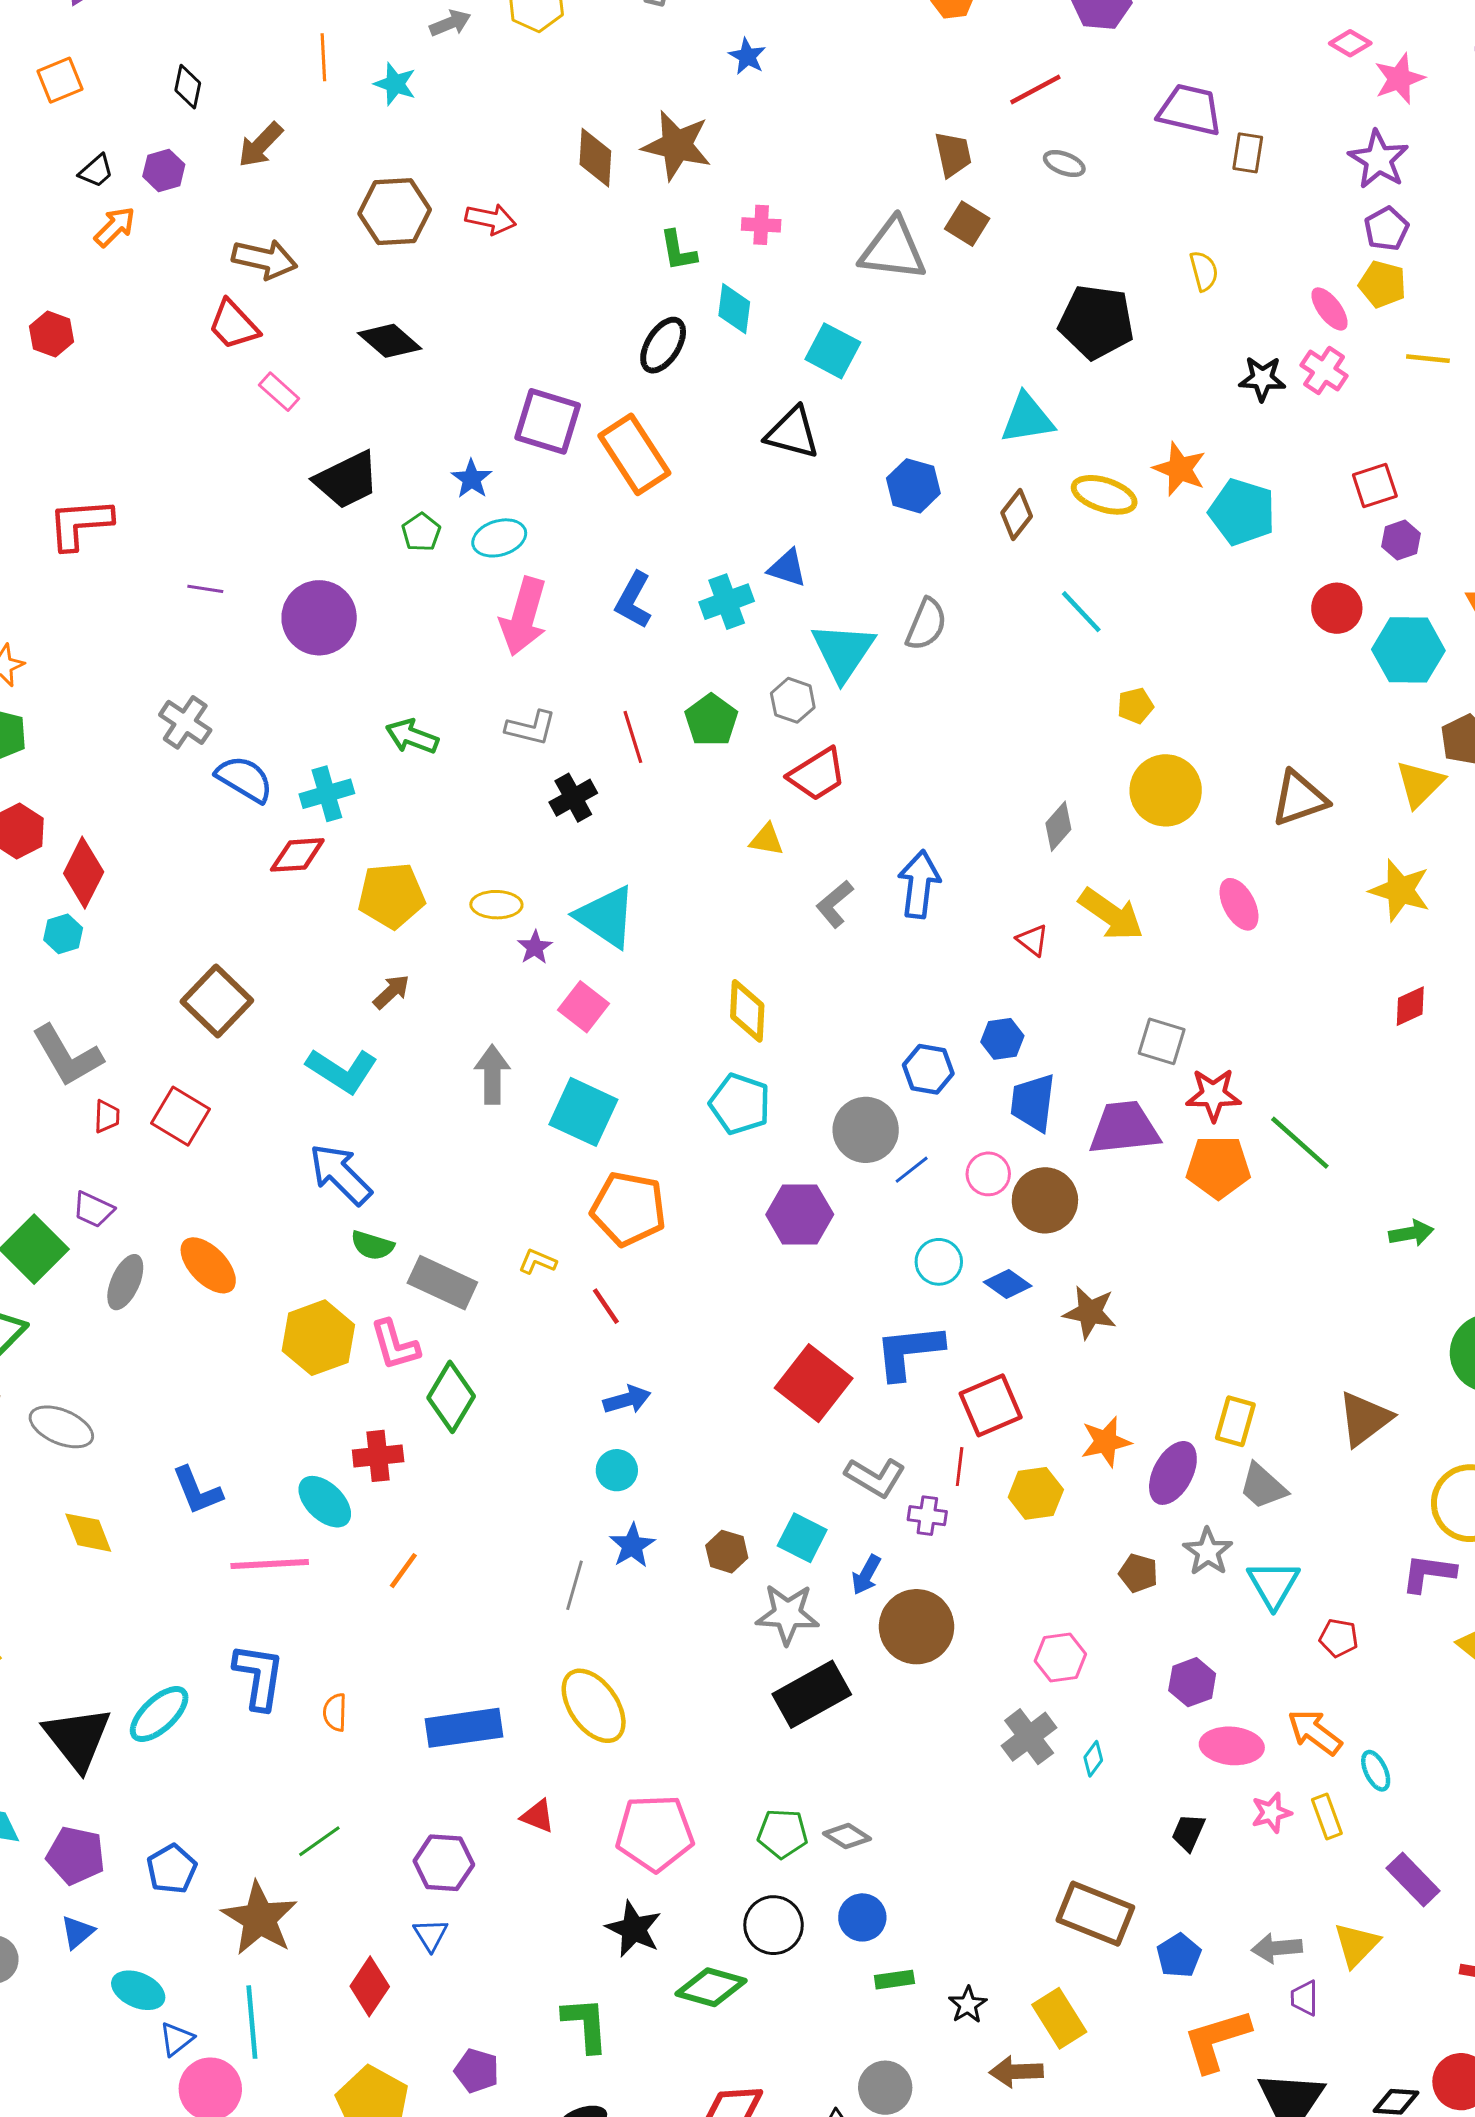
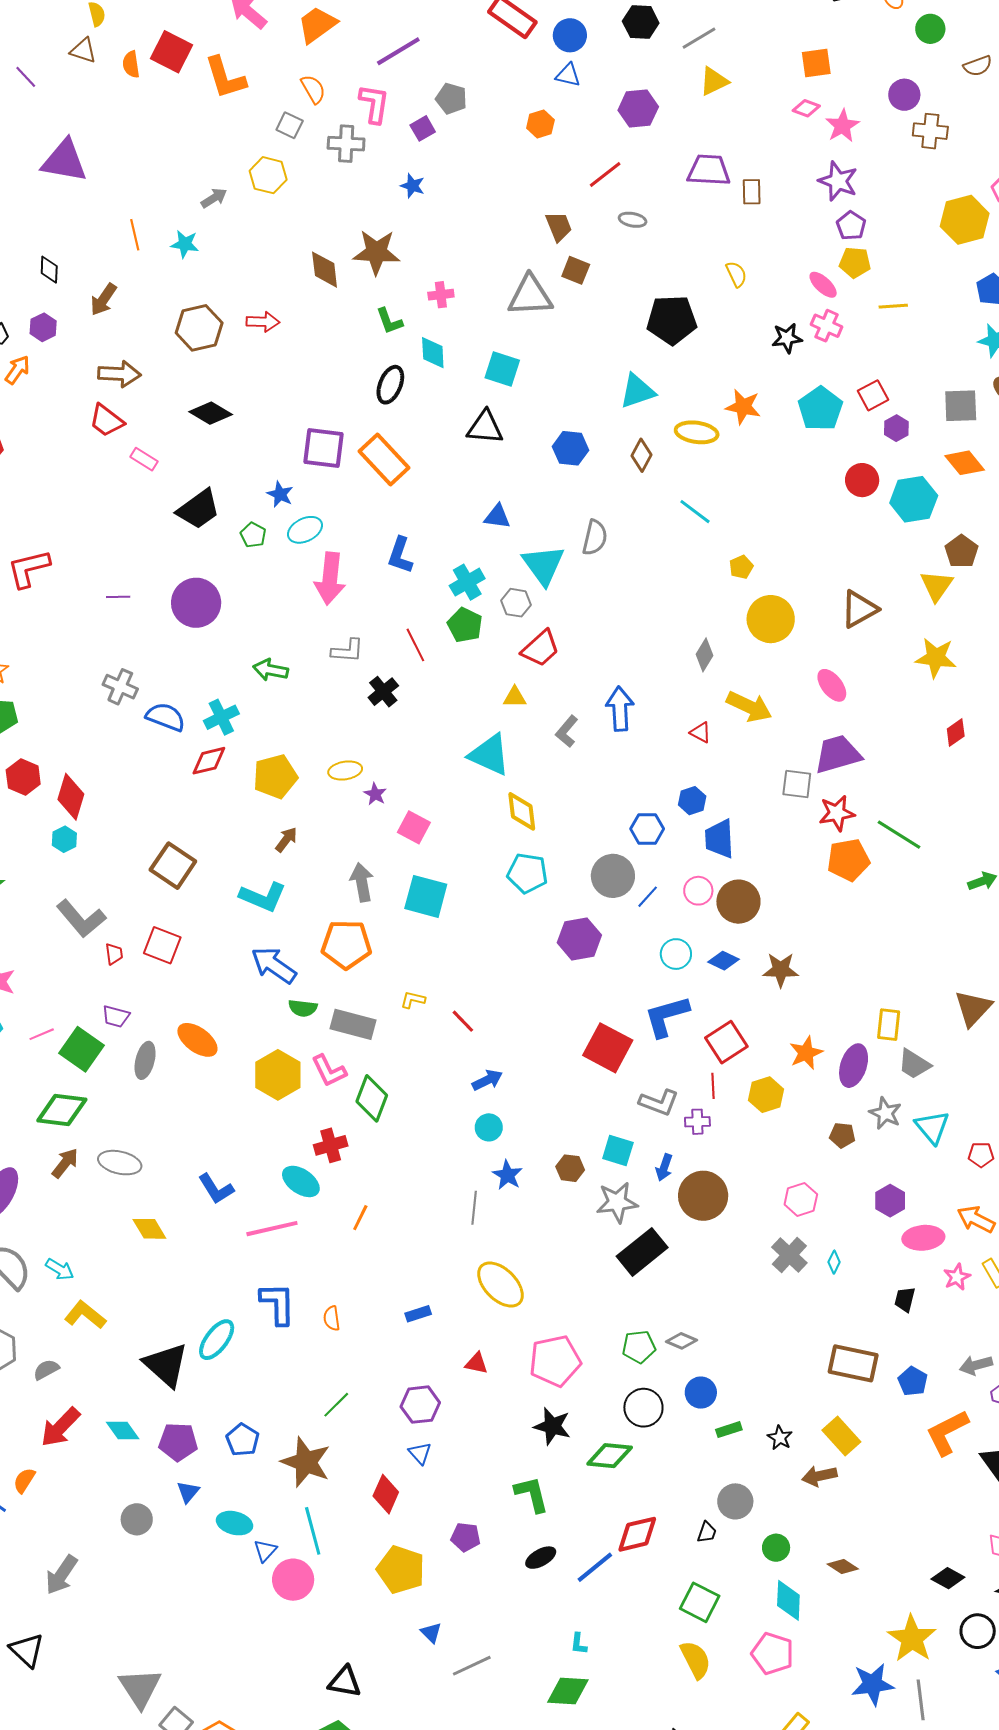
cyan pentagon: (1242, 512) -> (820, 409), moved, turned 30
cyan cross: (727, 602) -> (467, 582), moved
cyan triangle: (606, 917) -> (489, 755), moved
purple trapezoid: (1124, 1128) -> (838, 754), moved
orange pentagon: (628, 1209) -> (346, 944), moved
blue rectangle: (464, 1728) -> (418, 1314), size x0.5

